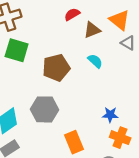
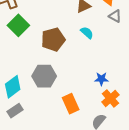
green square: (17, 50) -> (18, 25), turned 30
orange cross: (120, 138) -> (110, 98), turned 30

